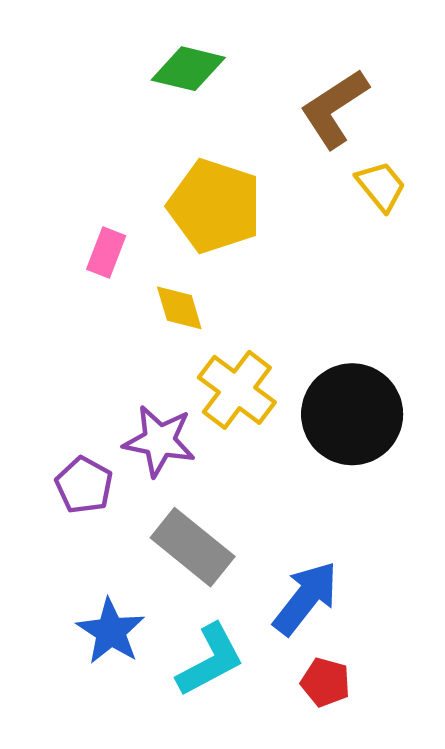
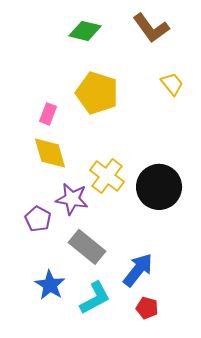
brown L-shape: (334, 109) -> (151, 28), moved, turned -93
yellow diamond: (179, 308) -> (50, 153), moved, size x1.5

